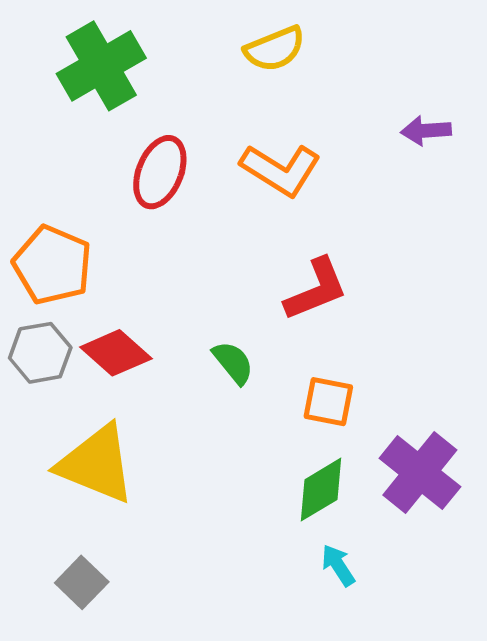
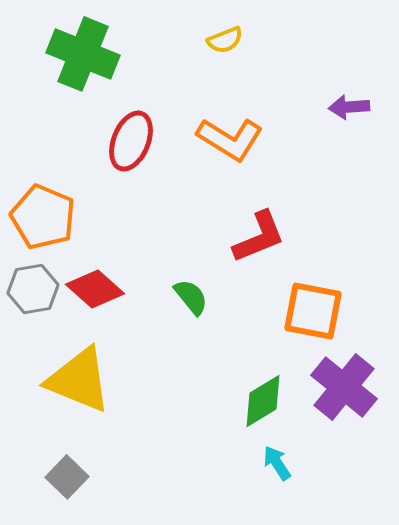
yellow semicircle: (275, 49) -> (225, 40), size x0.7
green cross: (101, 66) -> (83, 54), turned -38
orange square: (328, 402) -> (313, 311), moved, size x1.4

